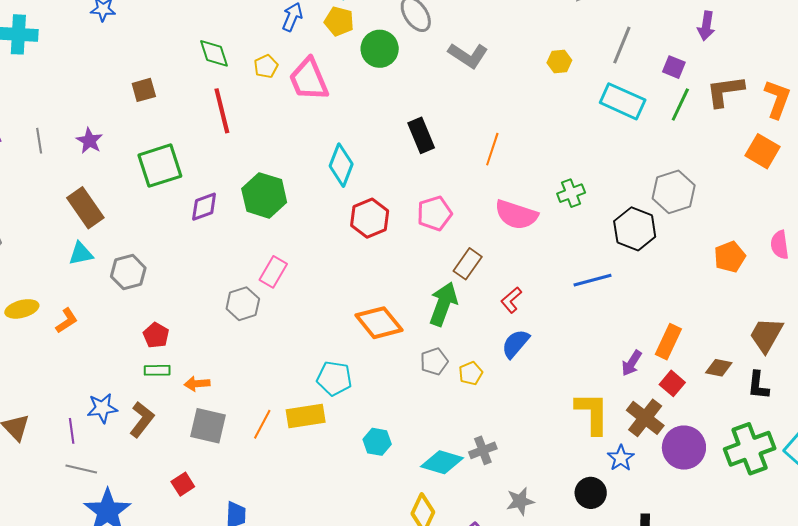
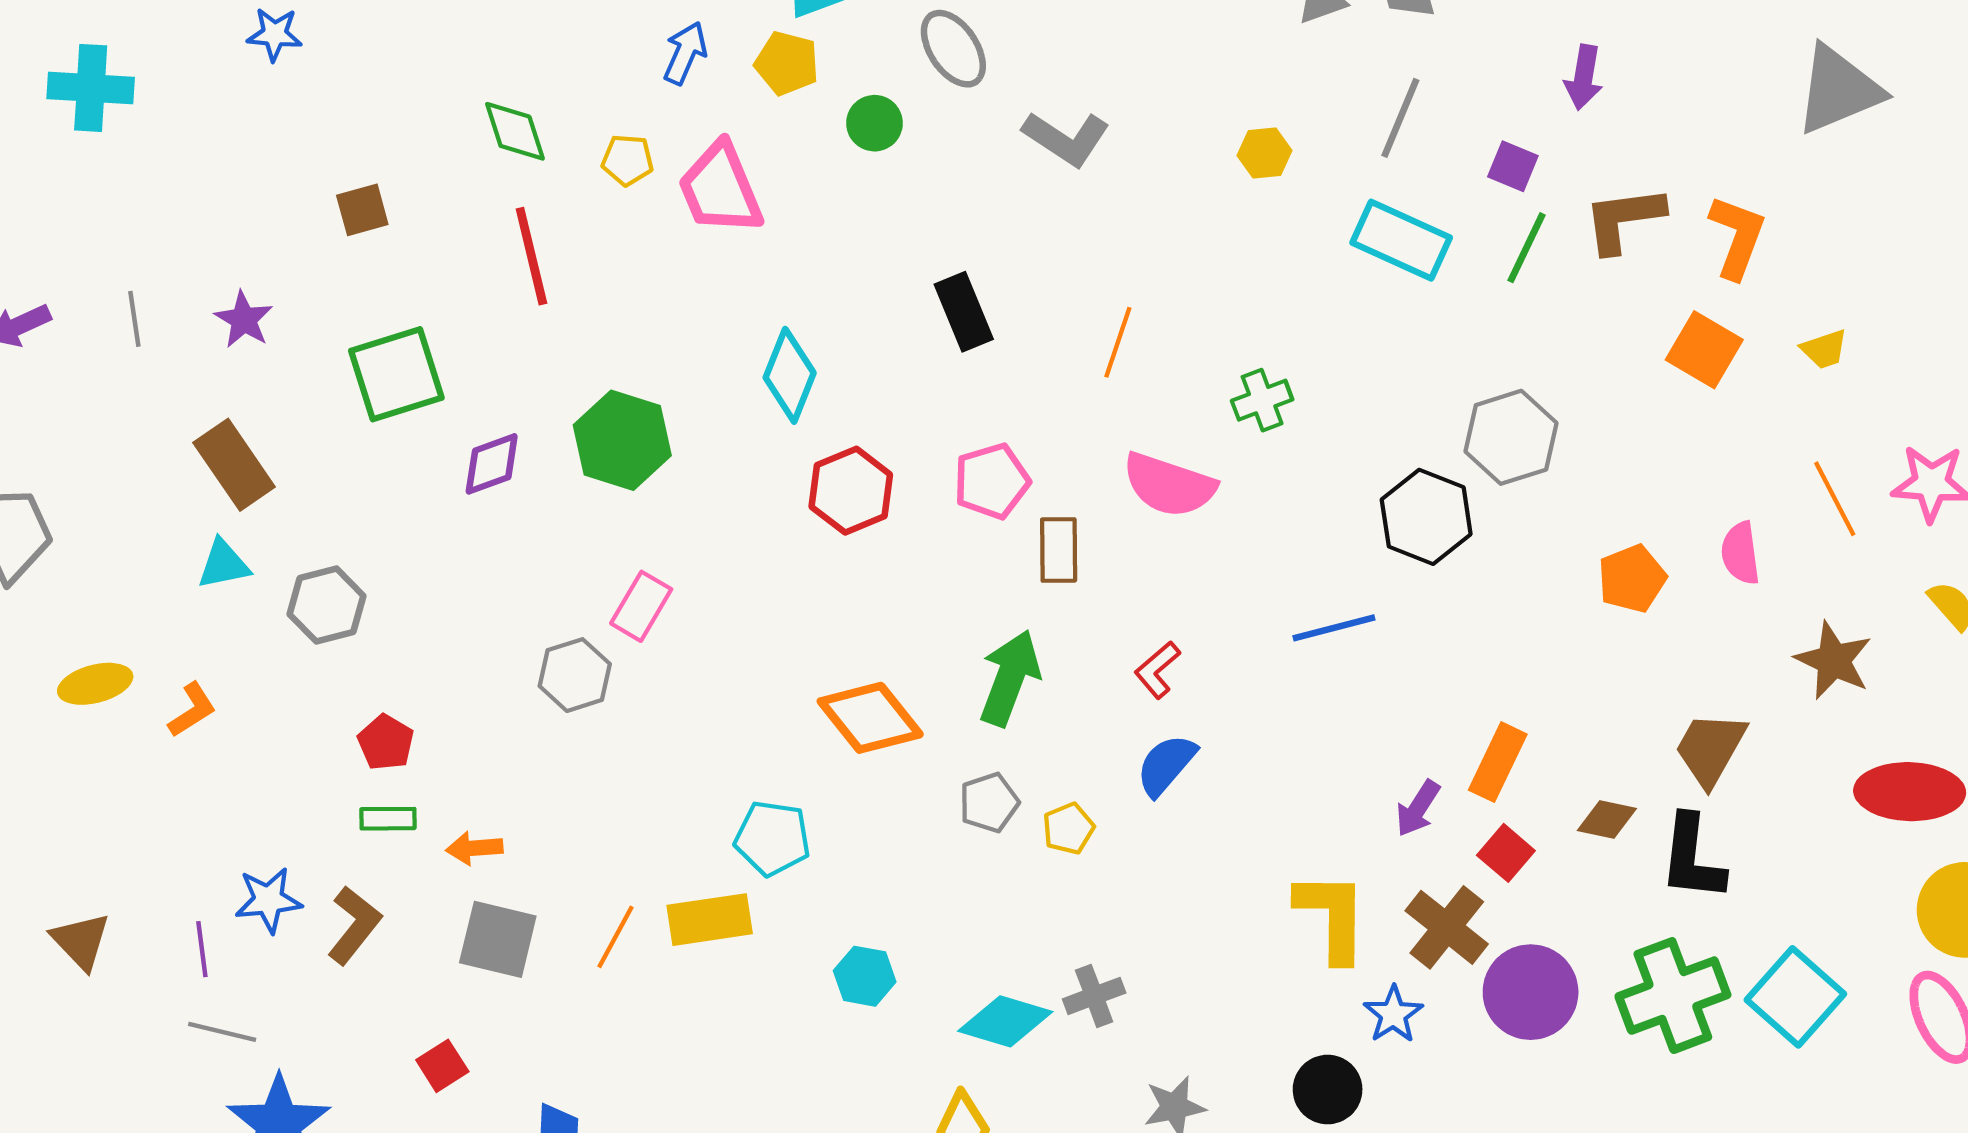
green circle: (380, 49) -> (874, 123), size x0.7
yellow pentagon: (266, 66) -> (627, 160), turned 30
green cross: (571, 193) -> (1262, 400), moved
brown rectangle: (468, 264) -> (1059, 550), moved, turned -36
black L-shape: (758, 385) -> (1692, 858), size x1.4

